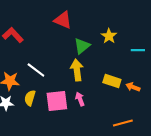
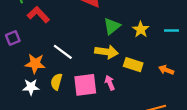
yellow star: (109, 36) -> (141, 29), moved
yellow arrow: (77, 70) -> (107, 52), turned 105
yellow rectangle: (112, 81) -> (133, 65), moved

